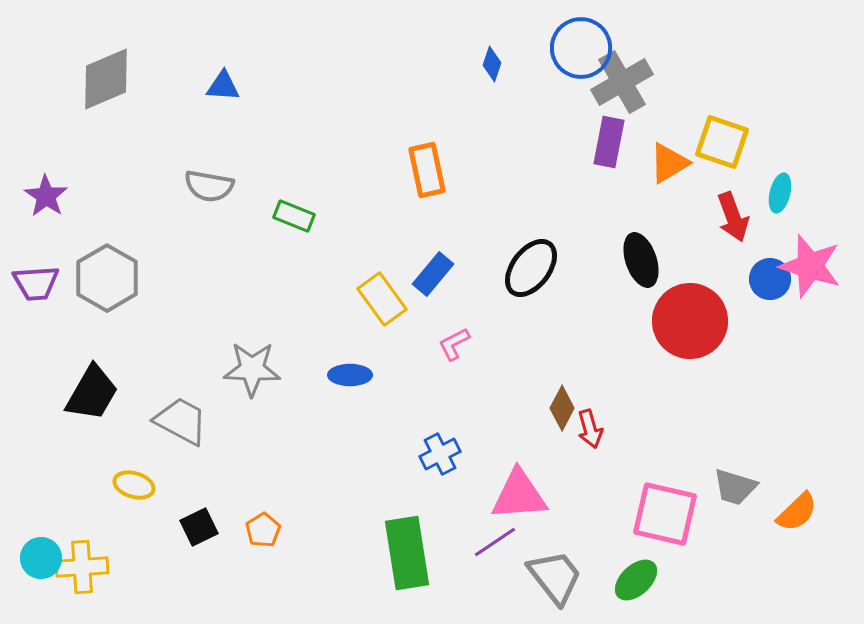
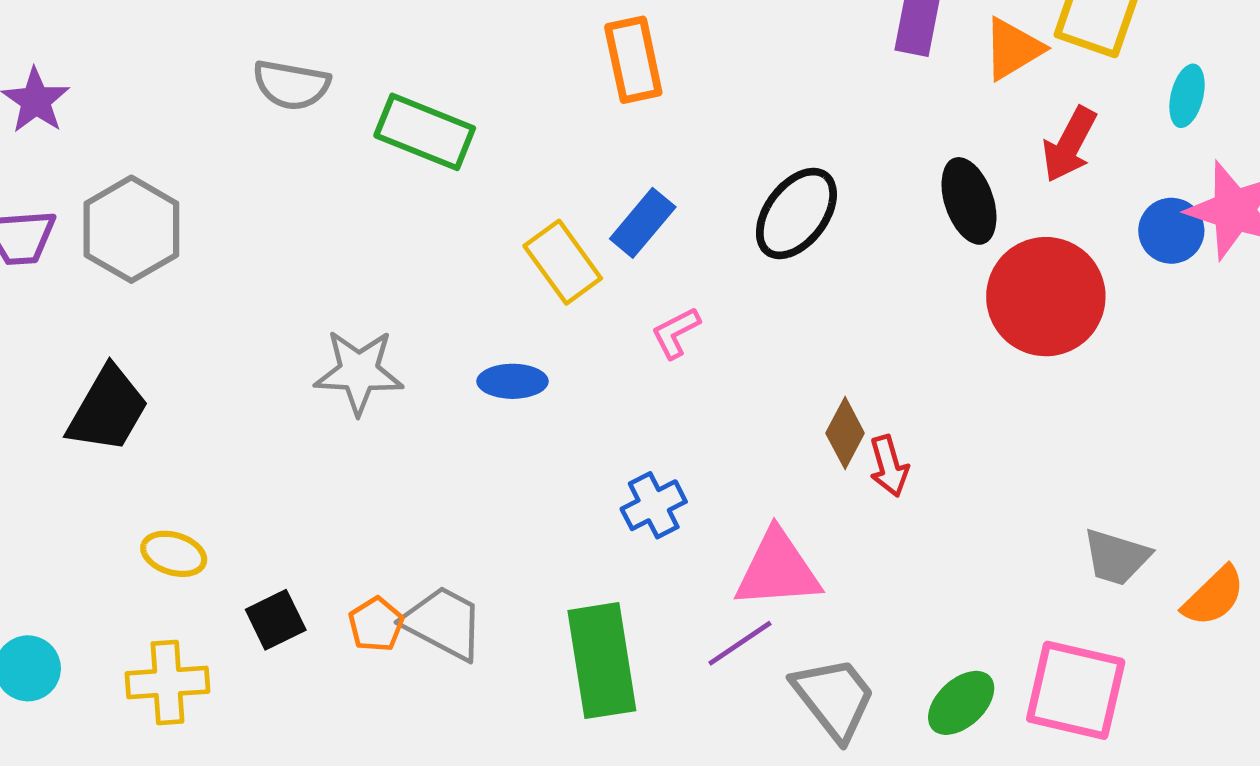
green rectangle: (294, 216) -> (425, 132), size x1.5
red arrow: (733, 217) -> (1069, 144), moved, turned 48
gray trapezoid: (181, 421) -> (444, 623), moved
pink square: (665, 514) -> (1076, 690), moved
yellow cross: (82, 567) -> (167, 682), moved

